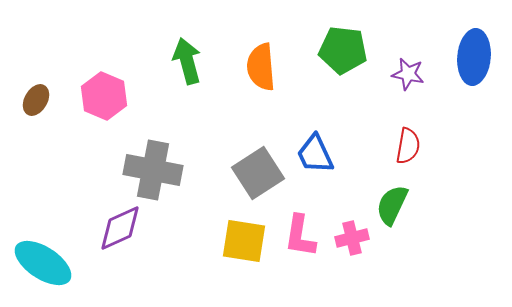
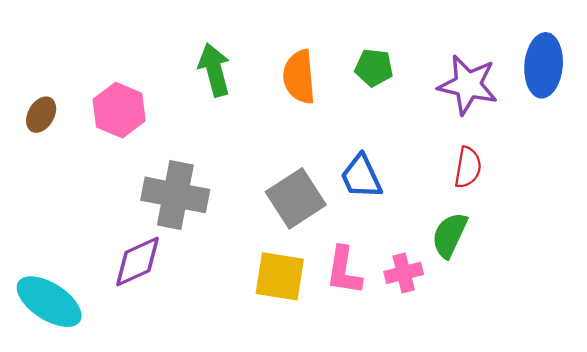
green pentagon: (343, 50) -> (374, 68), moved, size x0.7
purple star: (408, 74) -> (468, 85), size x1.6

